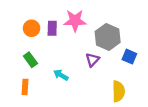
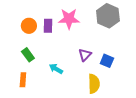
gray hexagon: (108, 37) -> (108, 16), moved
blue square: (129, 57) -> (107, 61), moved
yellow semicircle: (118, 91) -> (94, 84), moved

